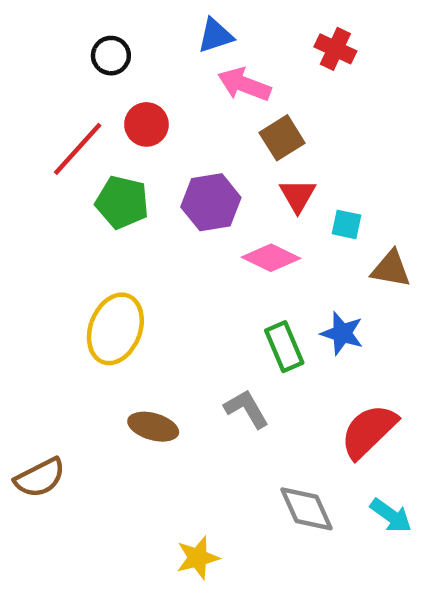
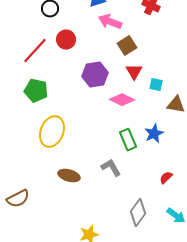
green pentagon: (122, 202) -> (36, 91), moved
blue star: (342, 333) -> (154, 134), turned 30
red semicircle: (369, 431) -> (166, 178), size x0.5
gray diamond: (306, 509) -> (138, 213), turned 60

